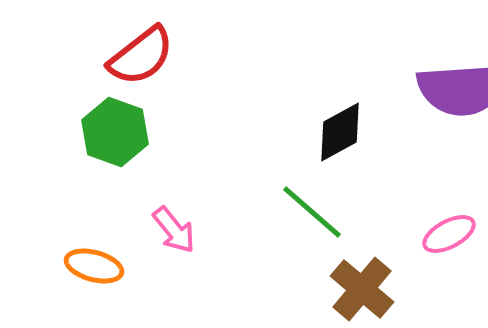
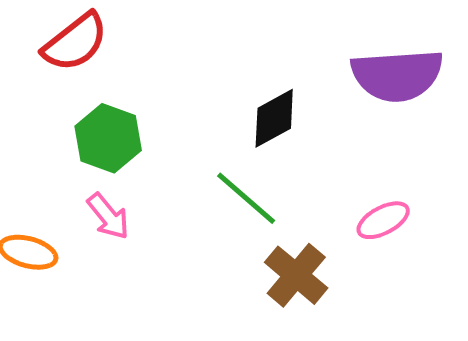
green hexagon: (115, 132) -> (108, 138), moved

